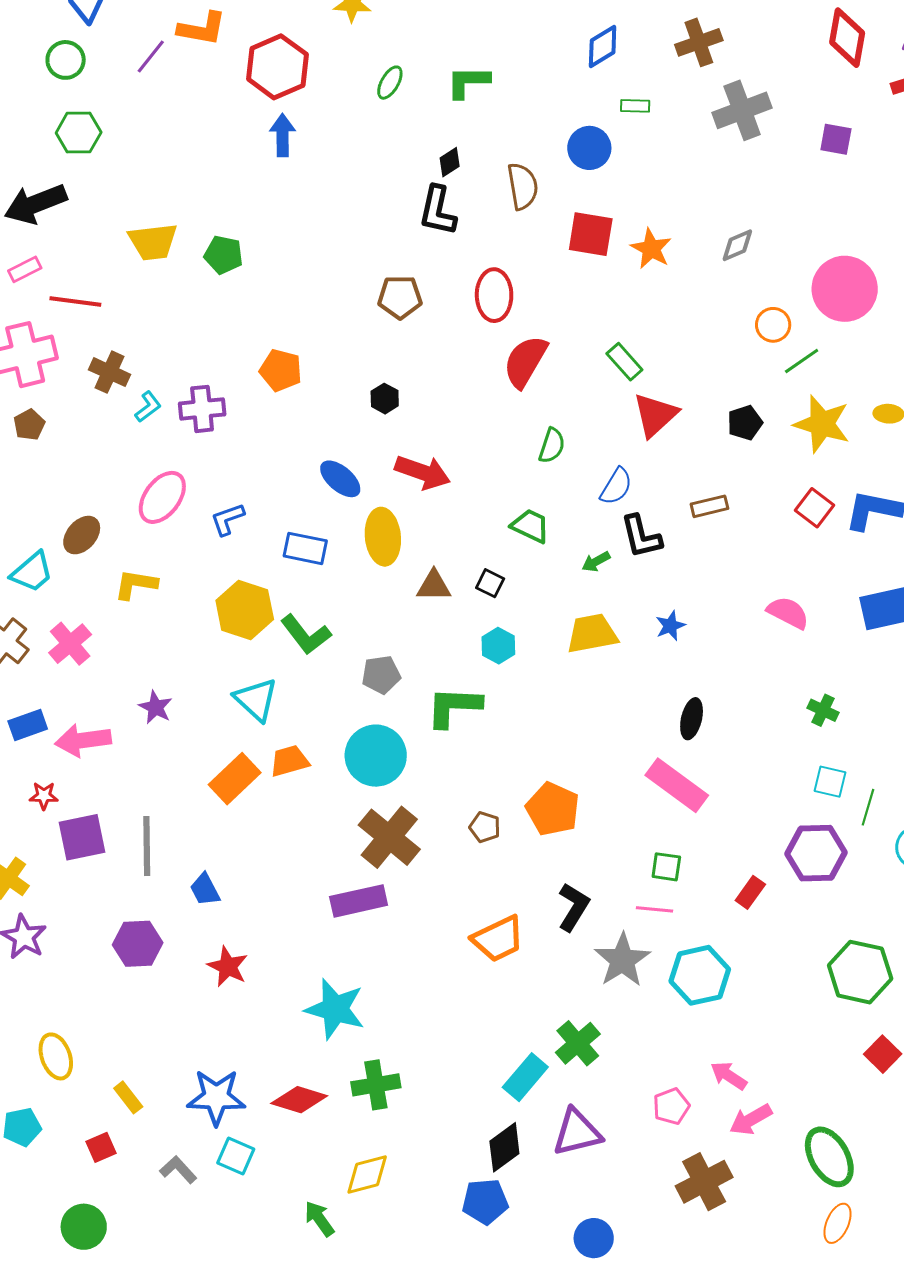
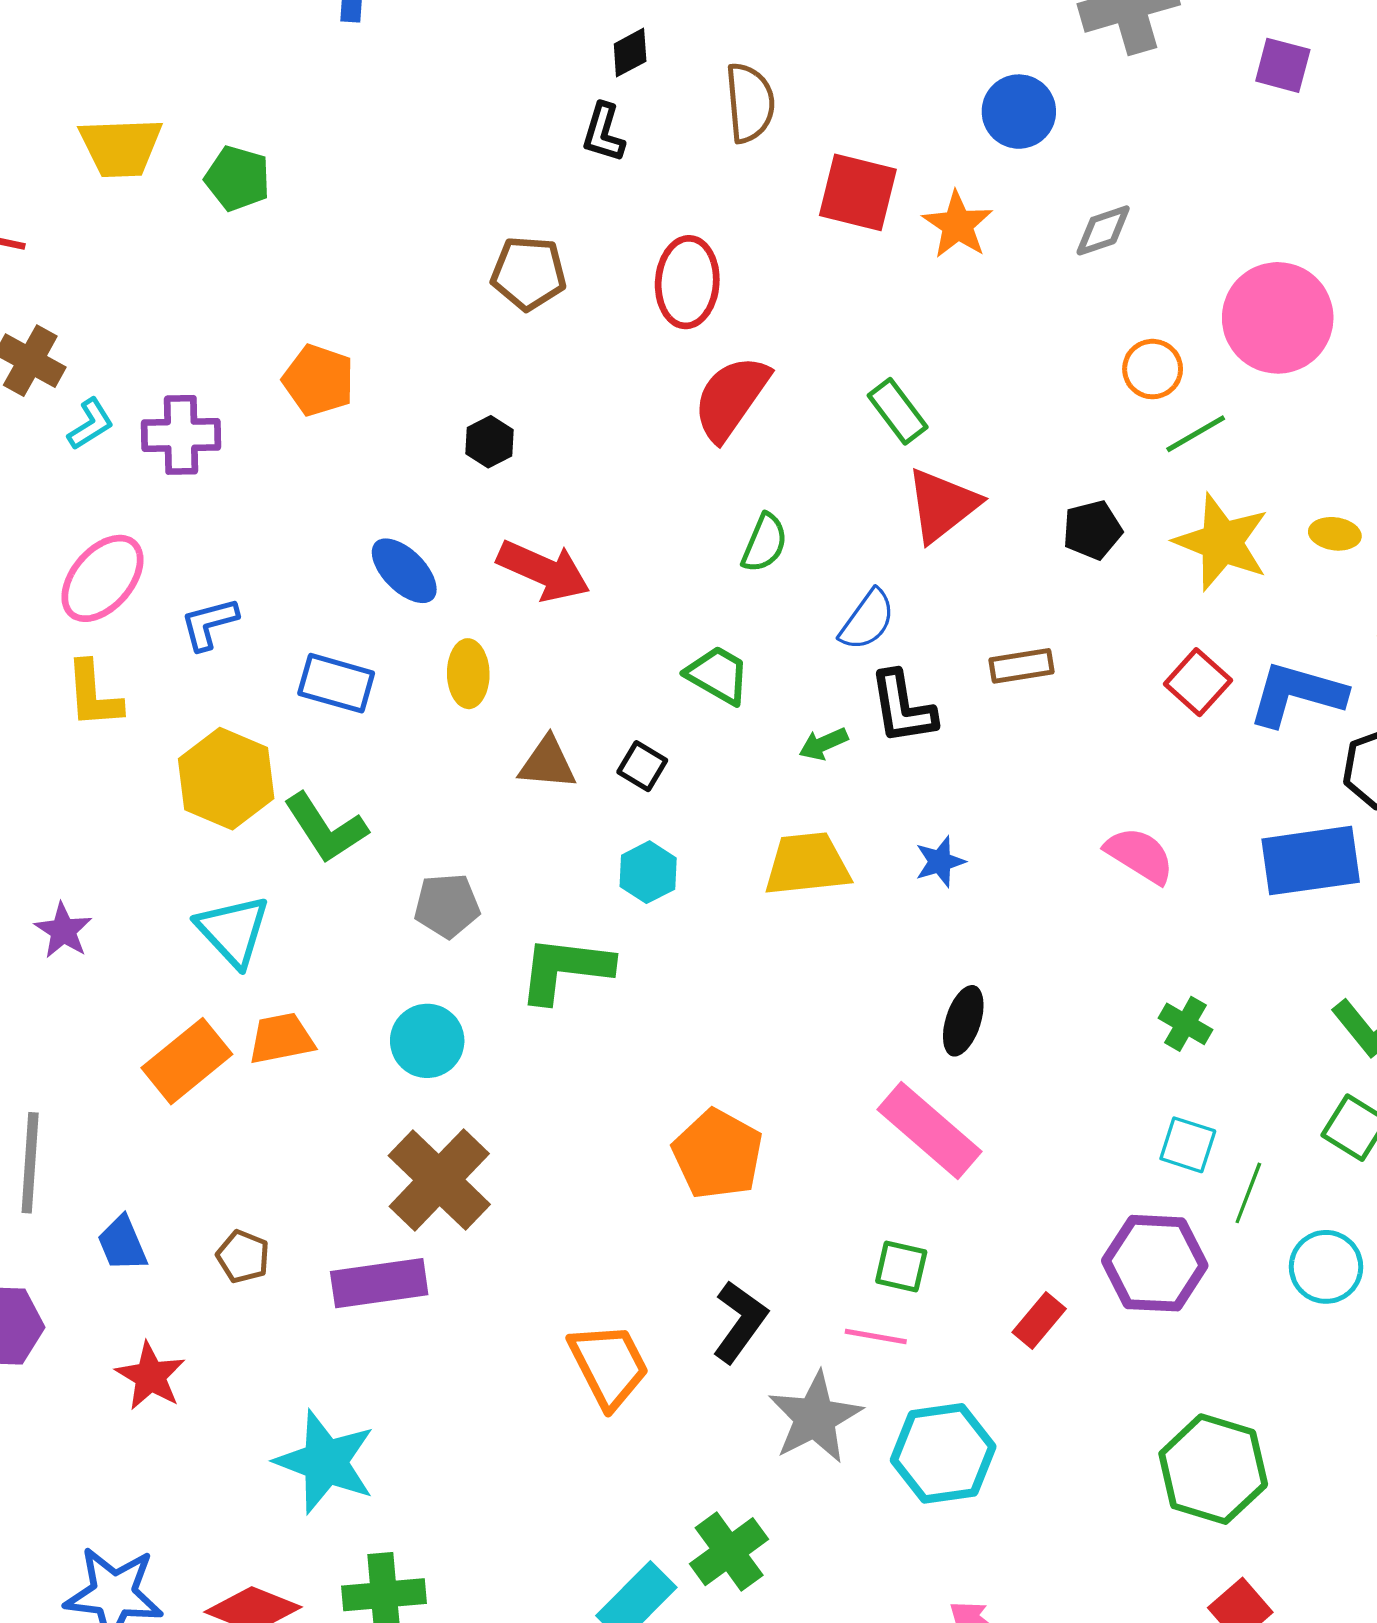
blue circle: (589, 148) -> (1019, 112), moved
black L-shape: (438, 211) -> (603, 133), size x0.7
yellow ellipse: (383, 537) -> (468, 674), size x0.7
yellow L-shape: (136, 584) -> (94, 695), moved, turned -108
cyan circle: (376, 756) -> (427, 1041), size x0.7
brown pentagon: (485, 827) -> (243, 1257), moved
orange trapezoid: (498, 939) -> (609, 1365), turned -96

